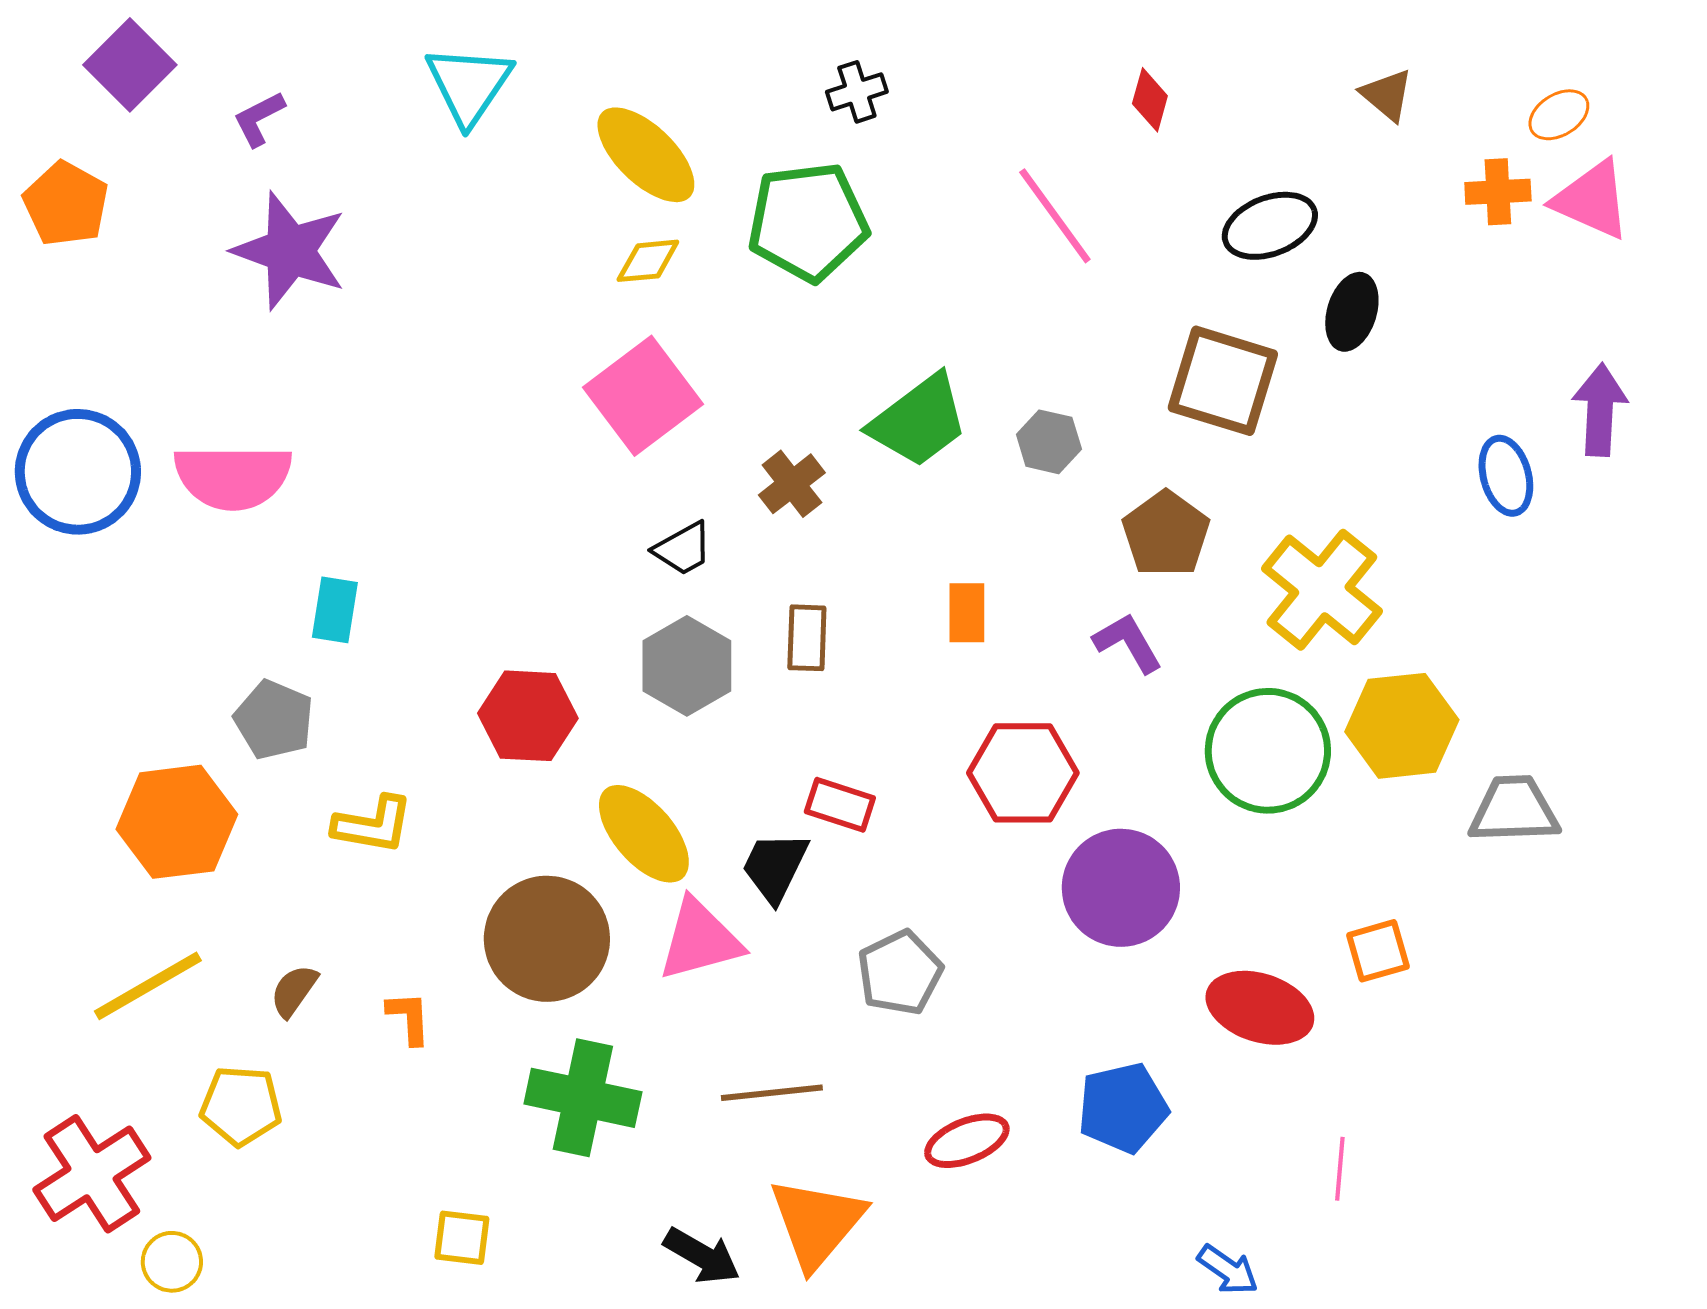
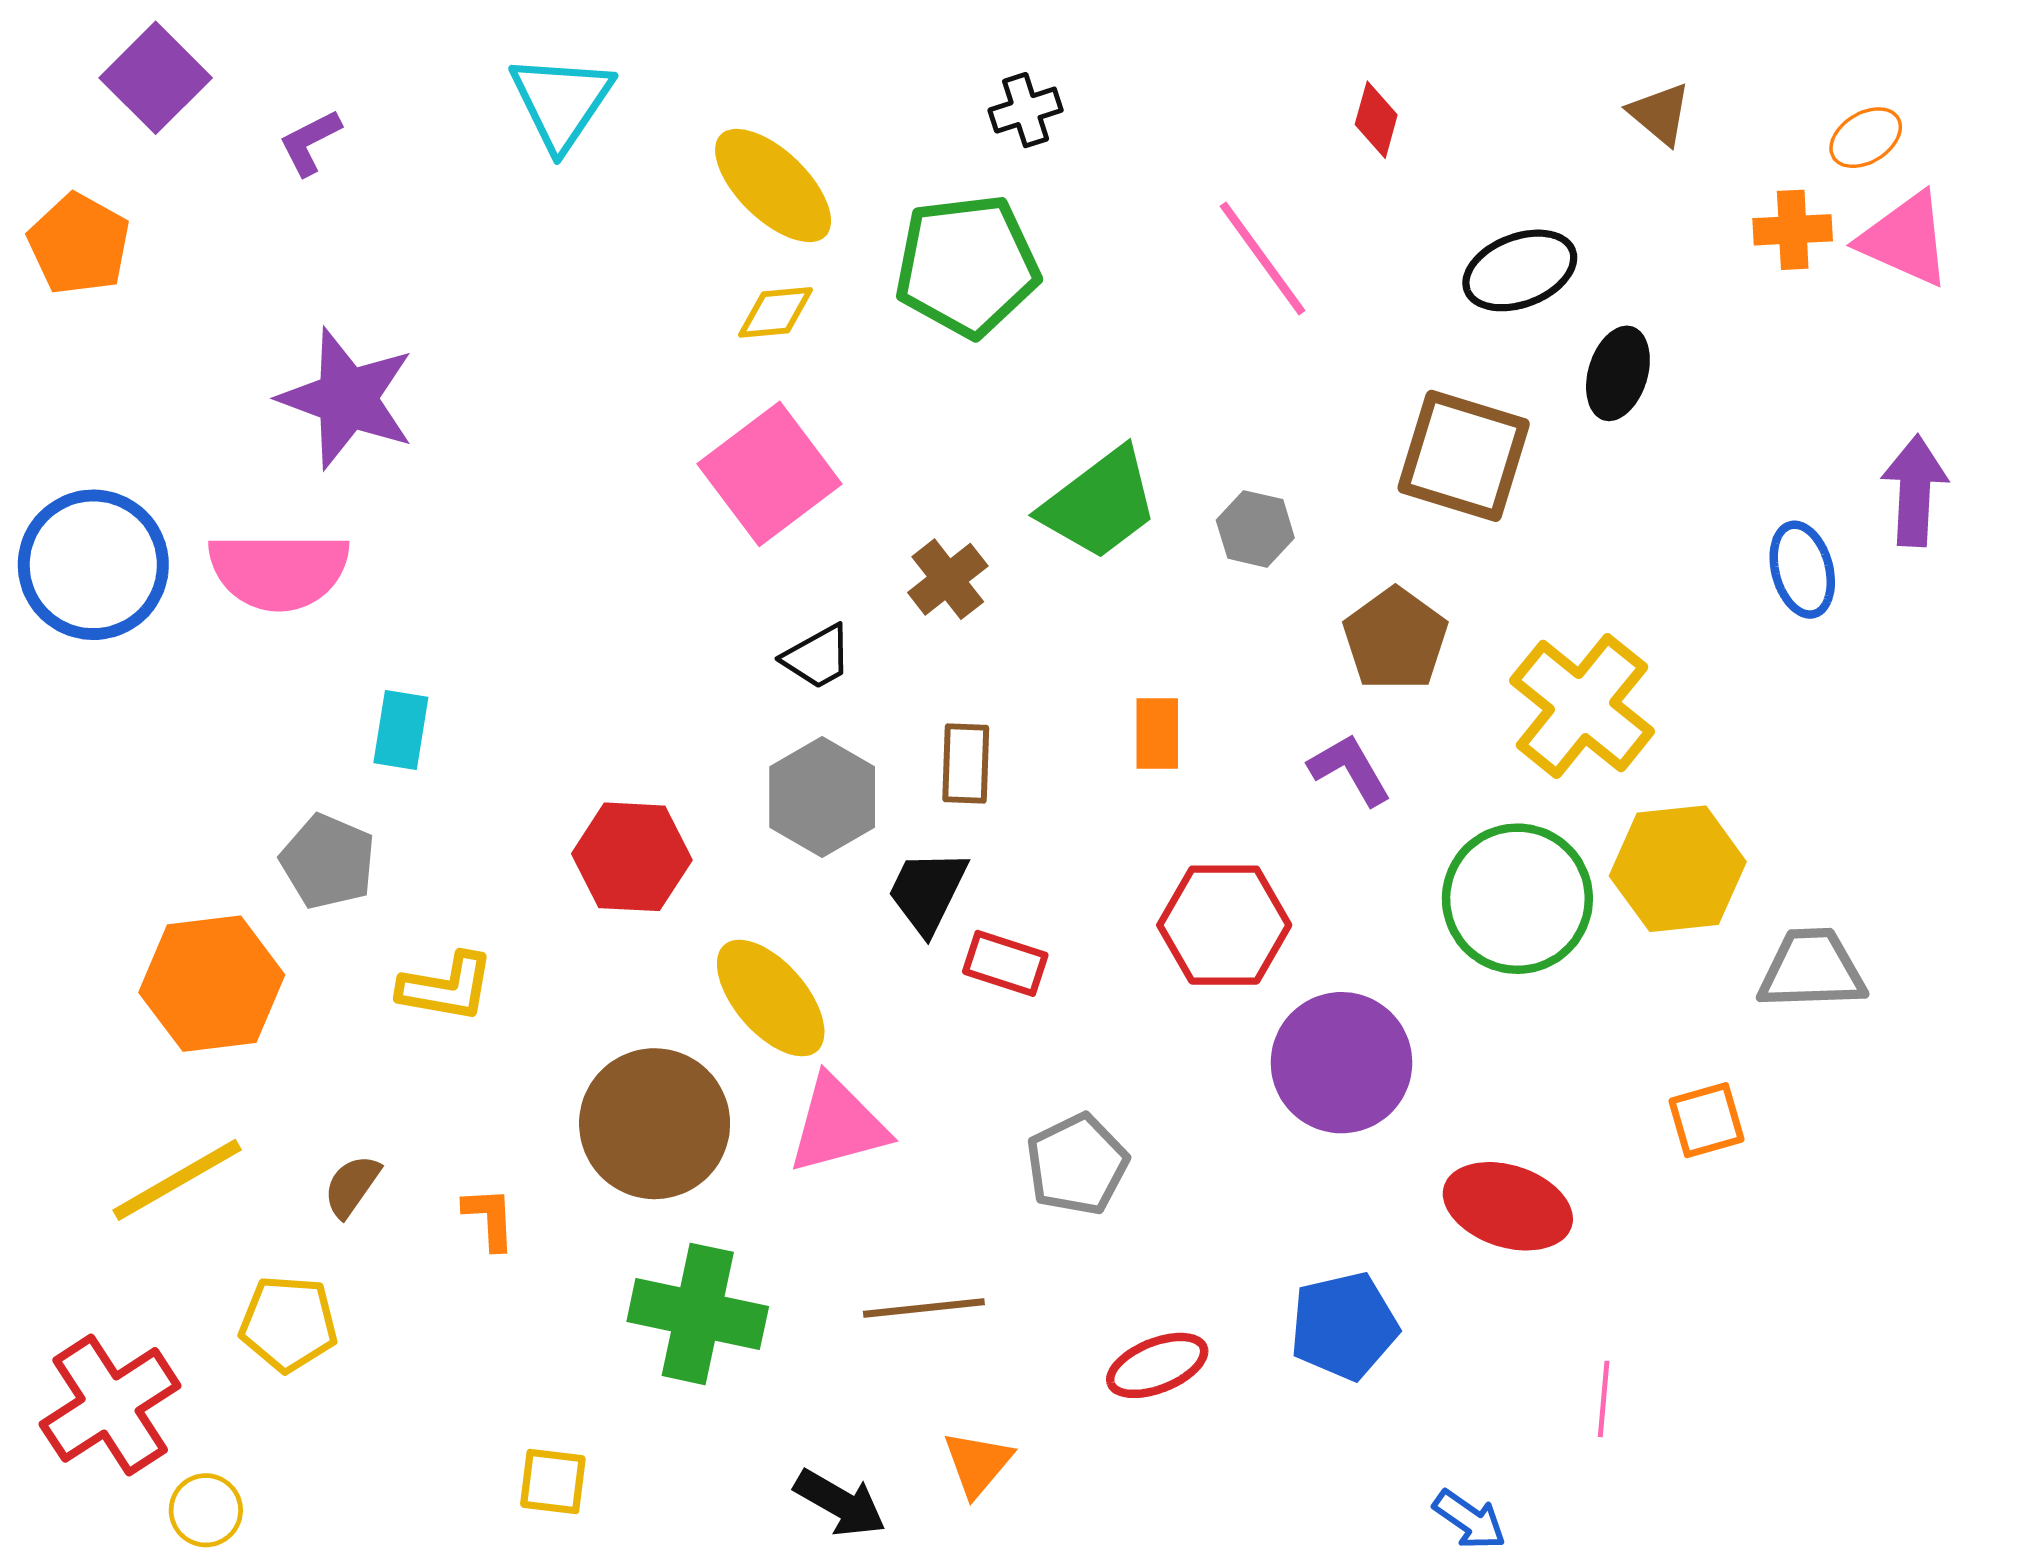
purple star: (290, 251) -> (347, 398), moved
black trapezoid: (775, 867) -> (927, 892), moved
orange square: (1378, 951) -> (1706, 1120), moved
orange triangle: (817, 1223) -> (978, 1464), size x0.6

